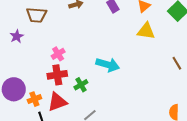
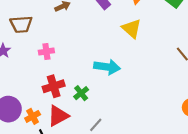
yellow triangle: (146, 31) -> (132, 29), moved, turned 42
pink cross: (58, 54) -> (46, 51), moved, turned 32

